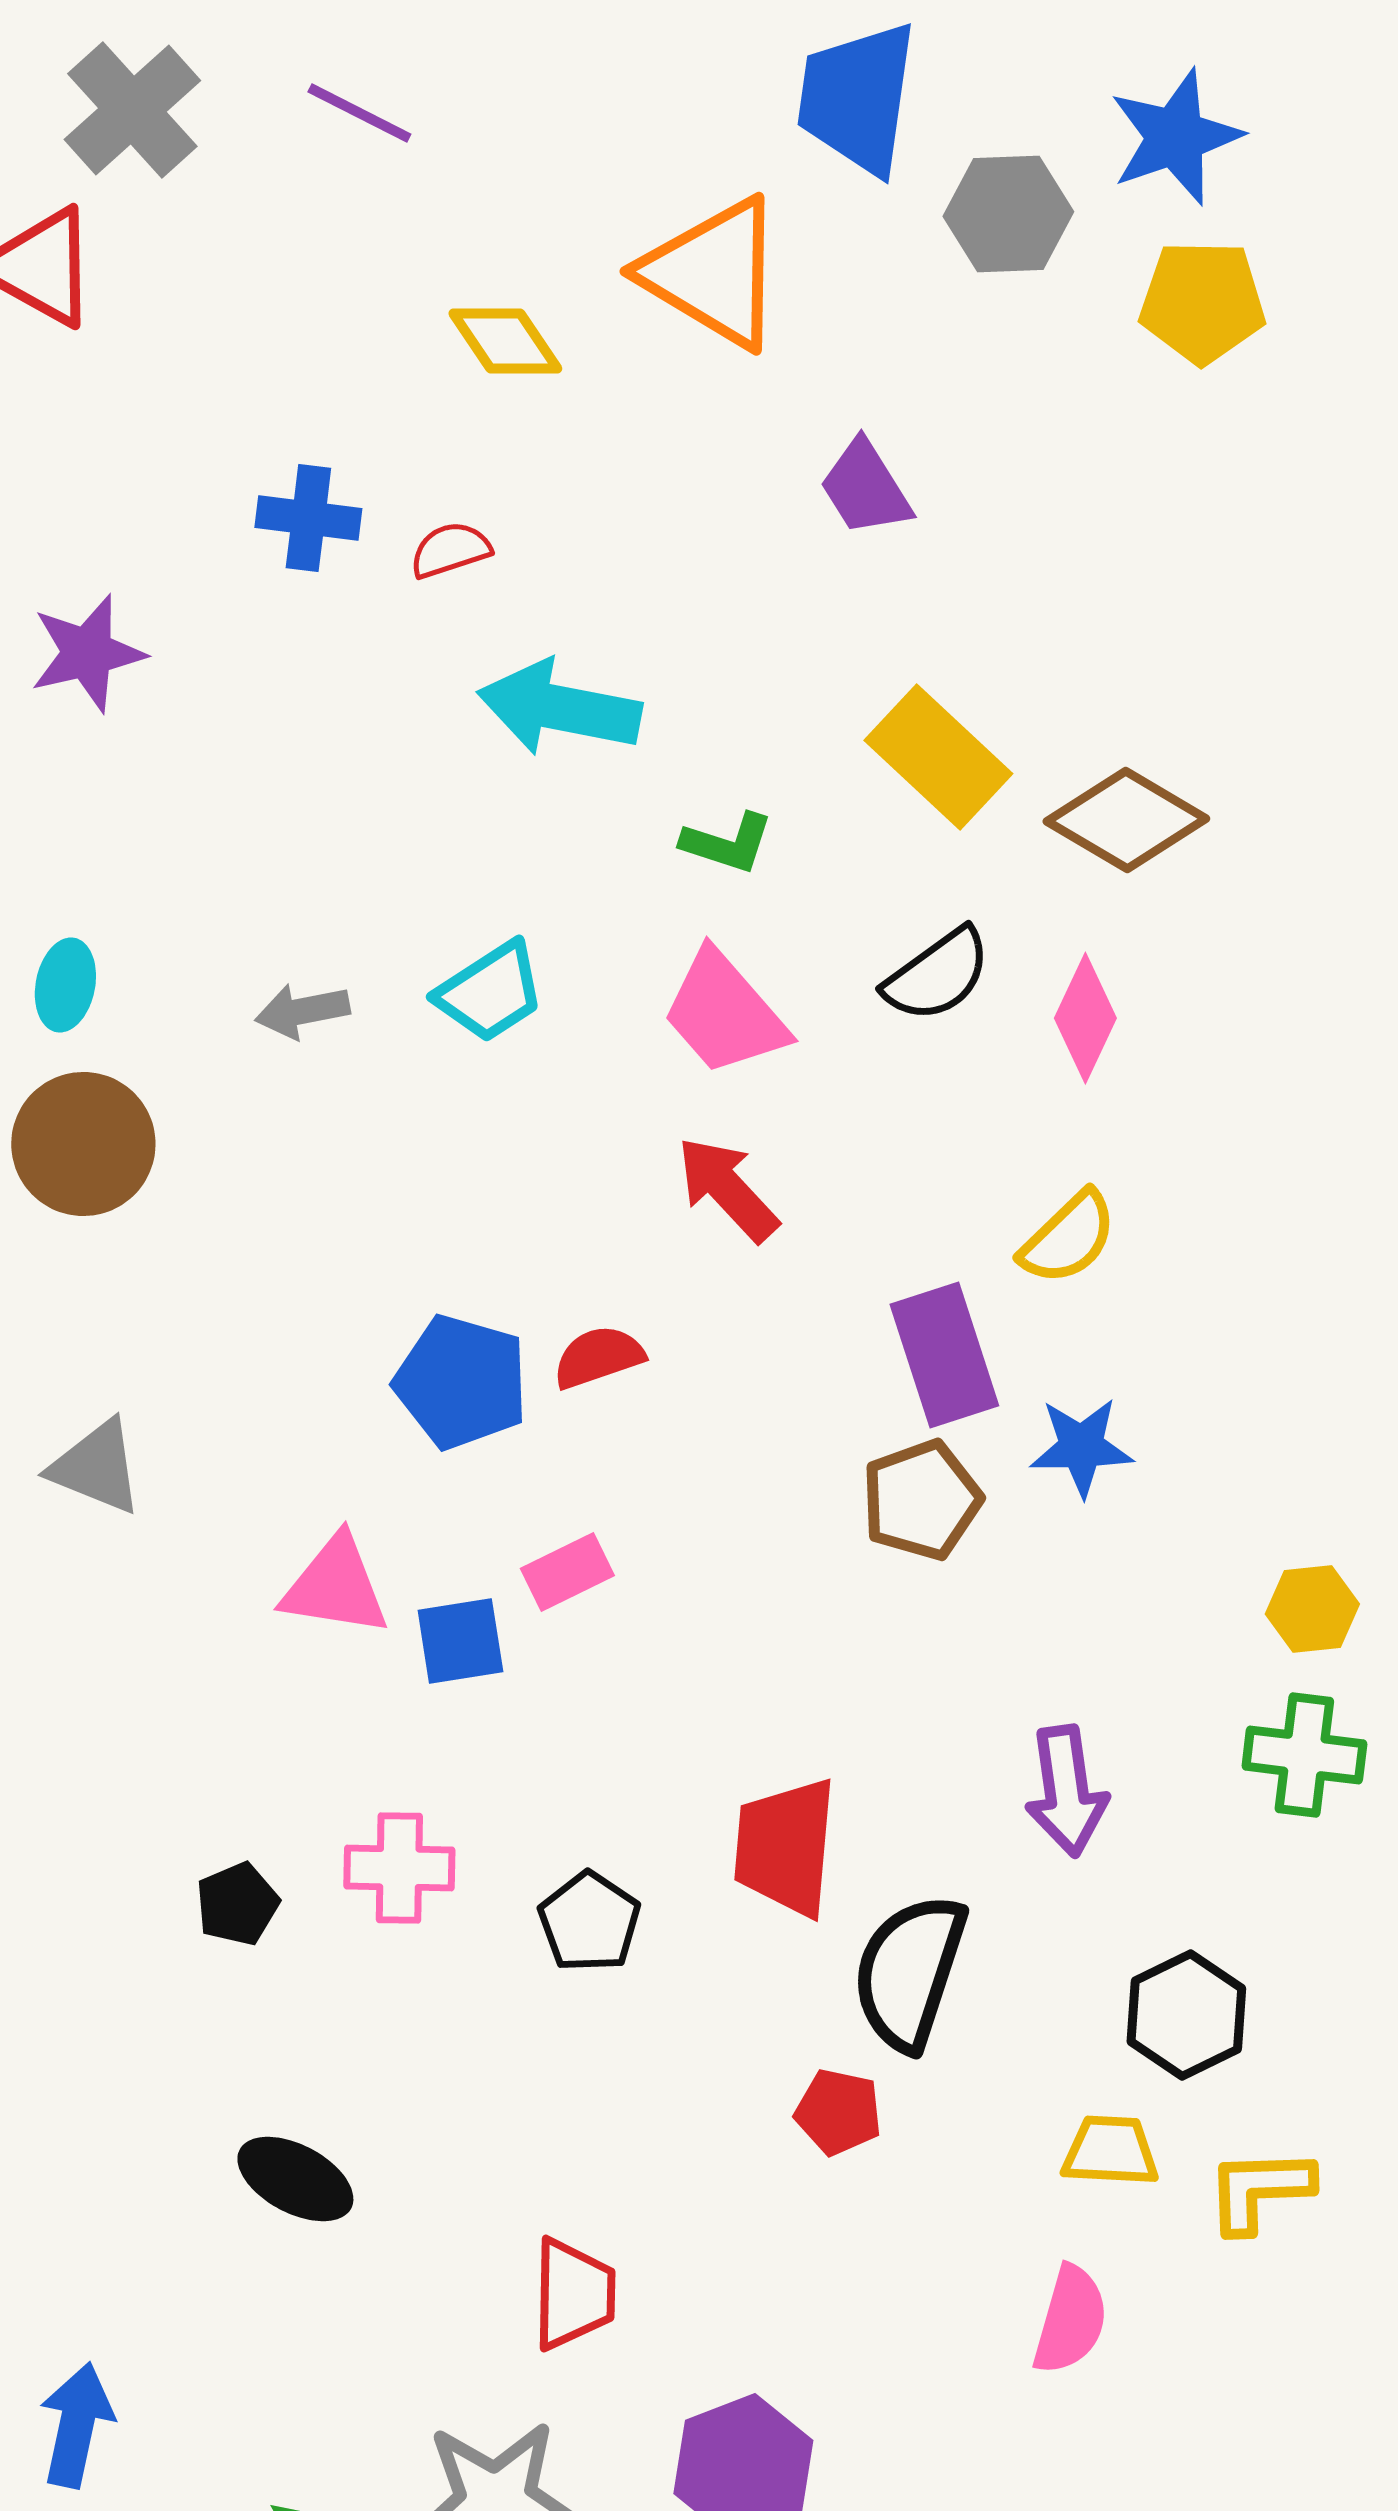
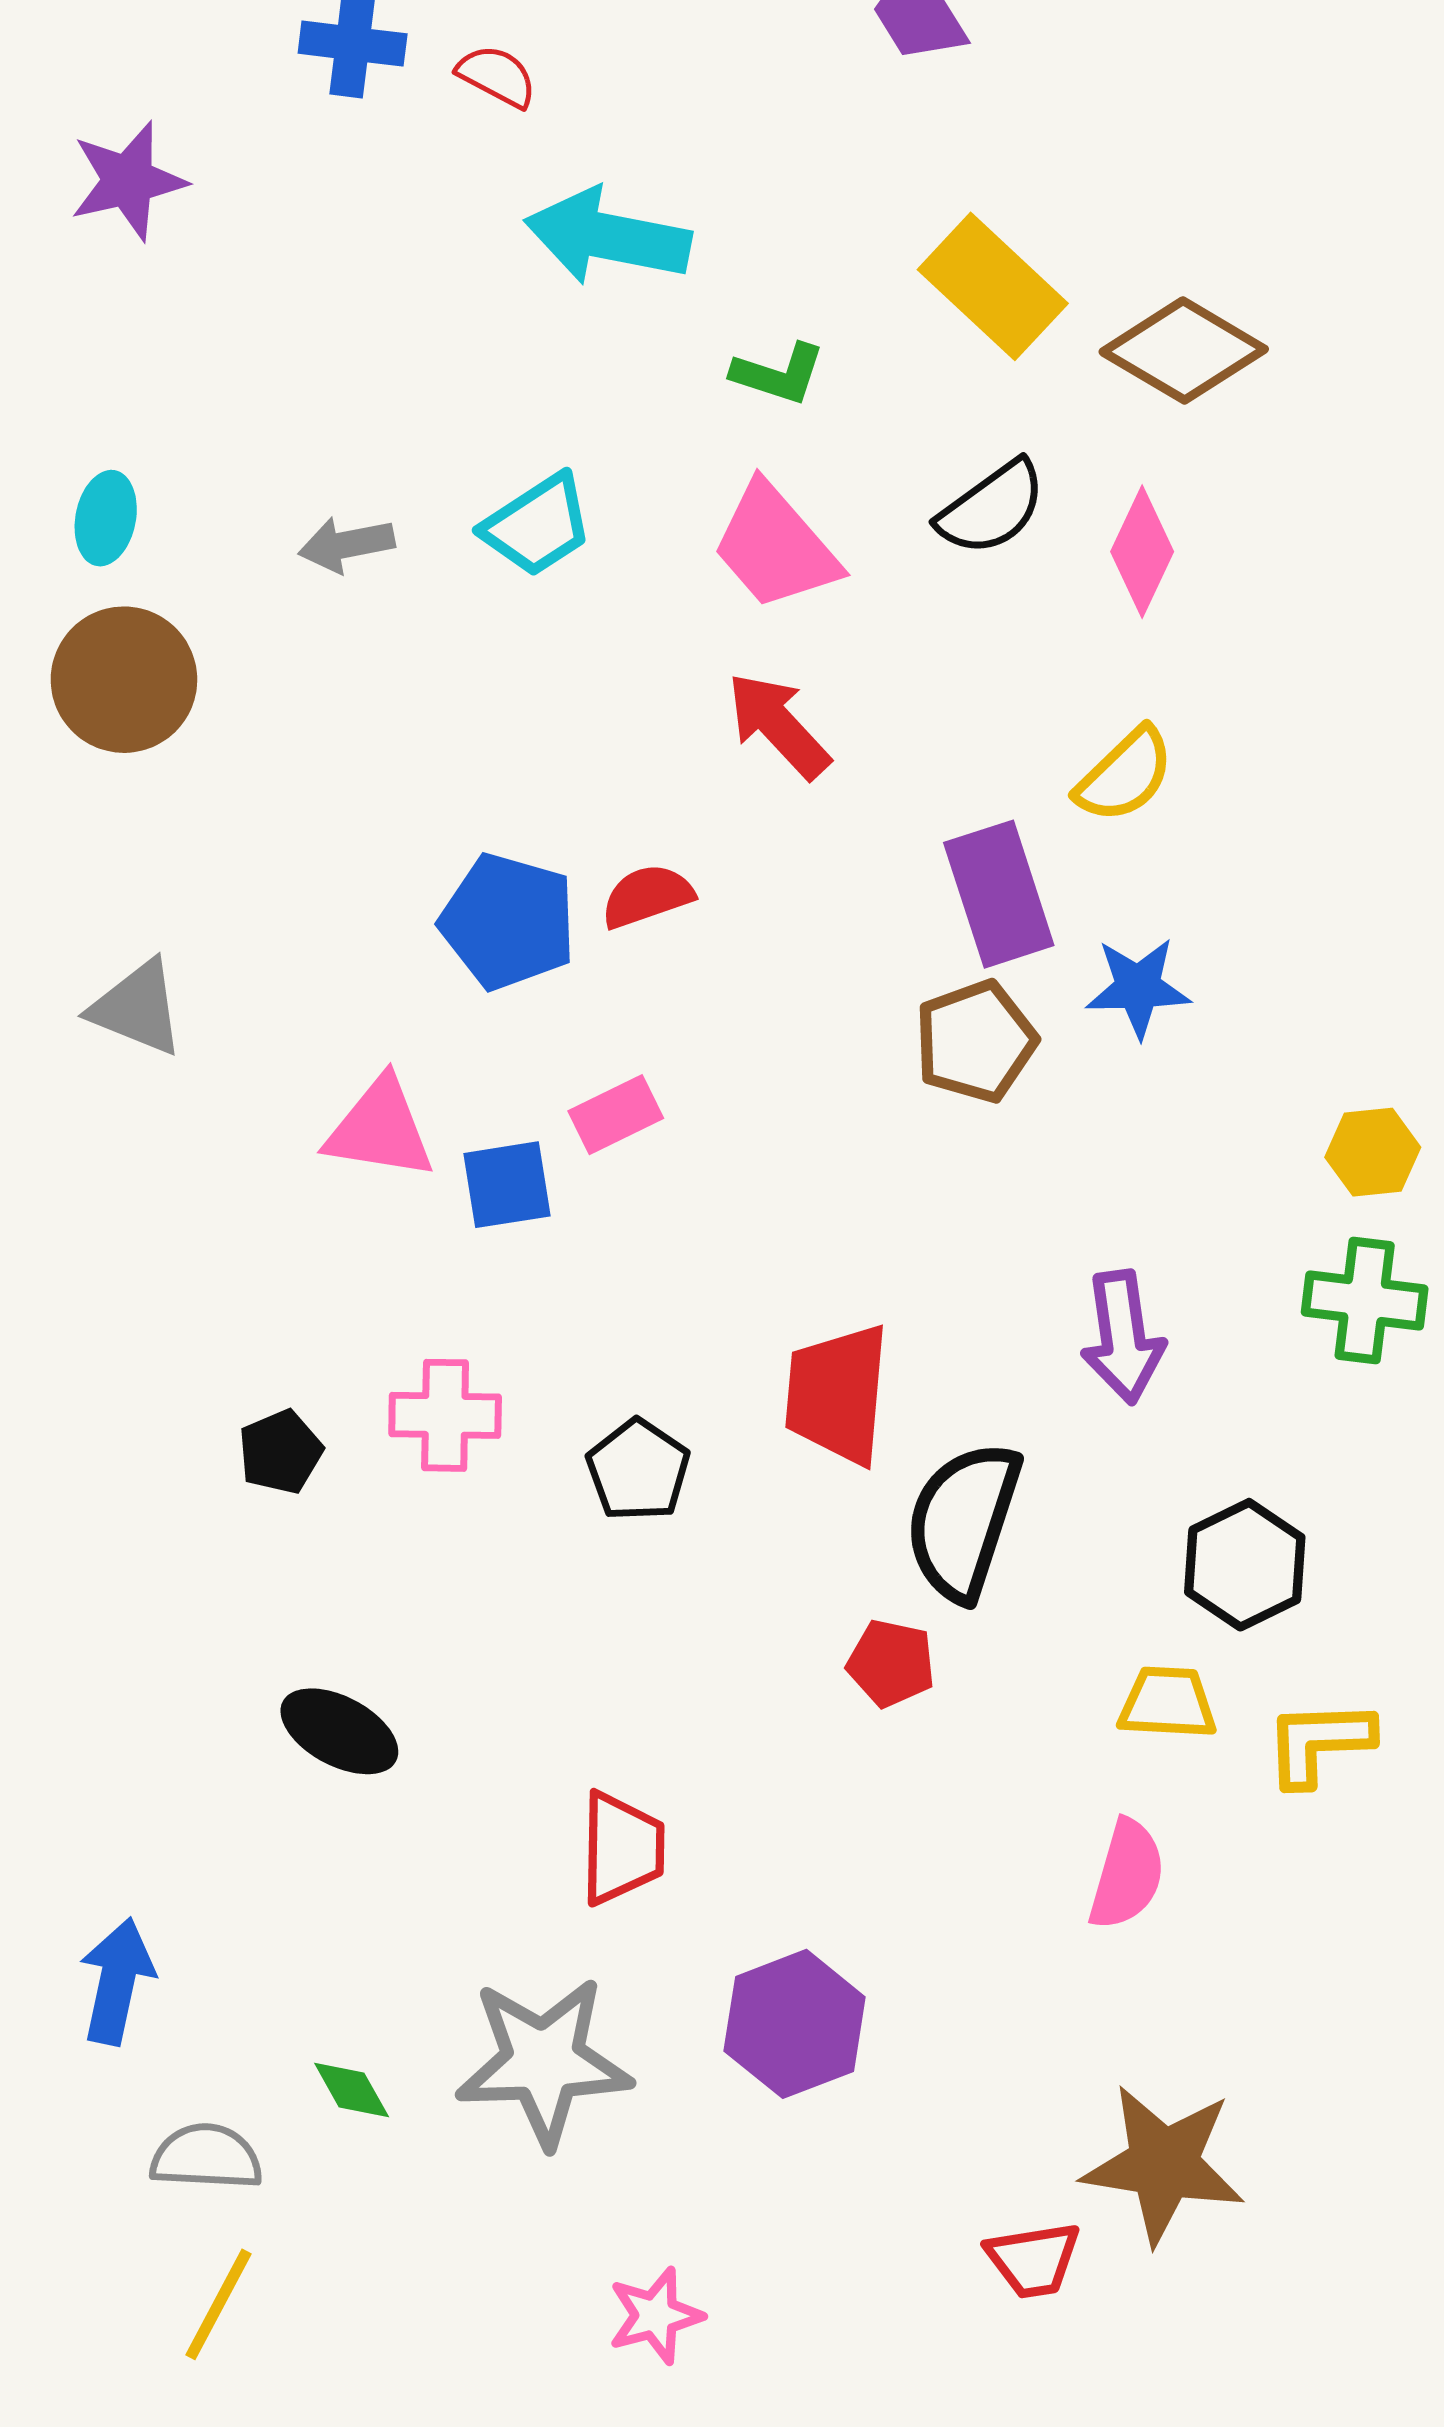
red semicircle: (450, 550) -> (497, 76), turned 46

